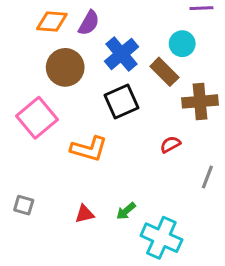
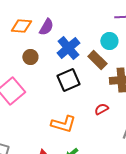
brown circle: (65, 67) -> (30, 57), size x0.6
orange L-shape: (89, 149) -> (63, 124), moved

